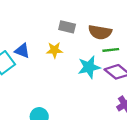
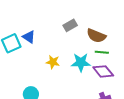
gray rectangle: (67, 27) -> (70, 25), turned -56
yellow star: (54, 50) -> (53, 62), moved

